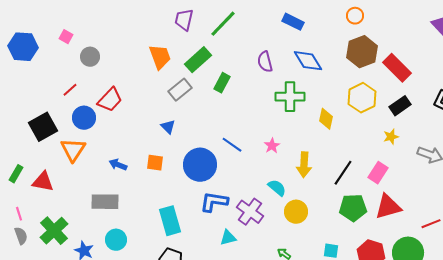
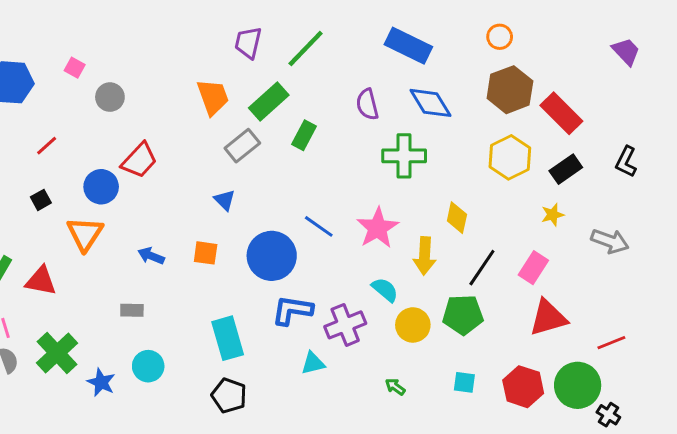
blue rectangle: (293, 22) -> (408, 46), size x1.4
red line: (70, 90) -> (47, 146), moved
yellow diamond: (326, 119) -> (457, 218), moved
black square: (43, 127) -> (41, 200), size x0.5
pink star: (272, 146) -> (378, 228), size x1.8
gray rectangle: (105, 202) -> (132, 310), size x0.6
green pentagon: (353, 208) -> (463, 315), moved
purple cross: (250, 212) -> (345, 325), turned 32

